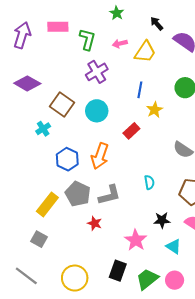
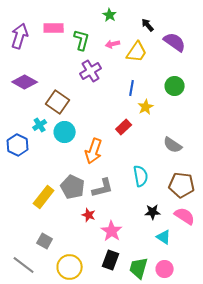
cyan circle: (97, 111) -> (65, 132), moved
blue hexagon: (67, 159) -> (18, 145), moved
cyan semicircle: (149, 182) -> (141, 176), size x1.5
gray square: (39, 239) -> (45, 241), moved
pink star: (136, 240) -> (112, 231), moved
green trapezoid: (147, 279) -> (139, 268), turned -35

